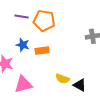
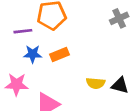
purple line: (21, 17) -> (23, 31), moved

